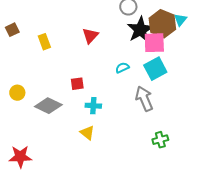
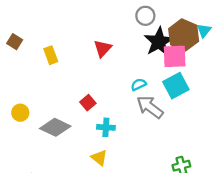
brown square: (12, 30) -> (15, 42), turned -32
red square: (77, 84) -> (88, 103), turned -32
gray arrow: (144, 99) -> (150, 107), moved, turned -30

